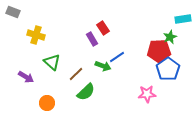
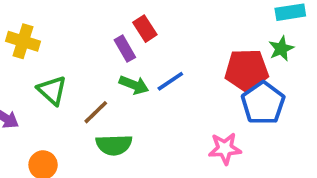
green star: (170, 37) -> (281, 49), moved
green arrow: (103, 66) -> (134, 85), moved
green semicircle: (86, 92) -> (114, 145), turned 42

